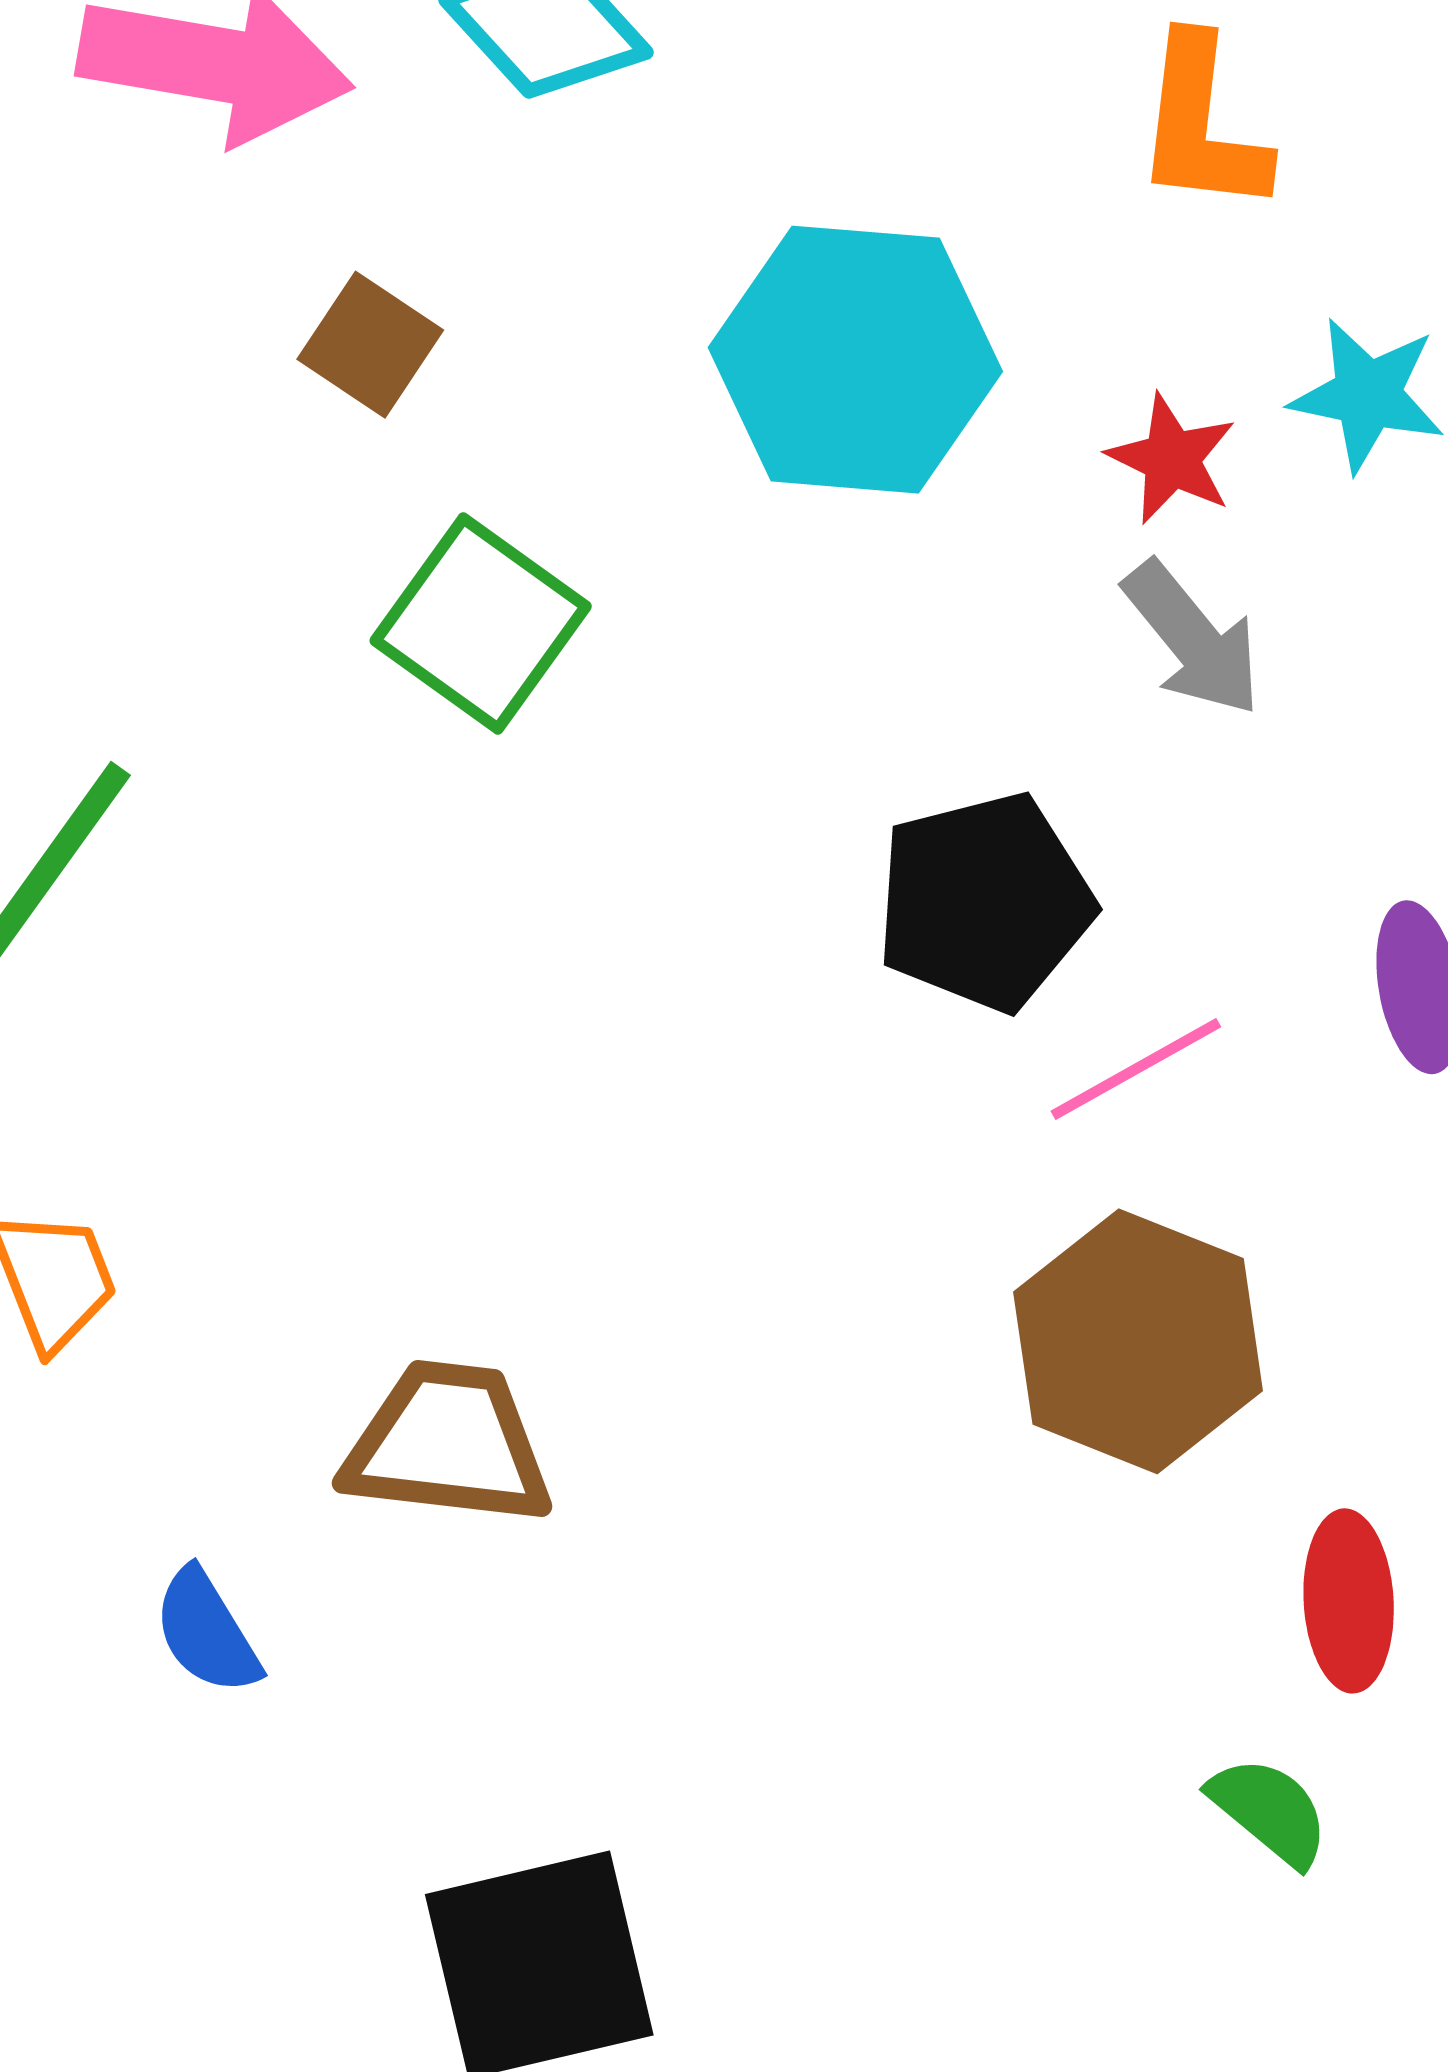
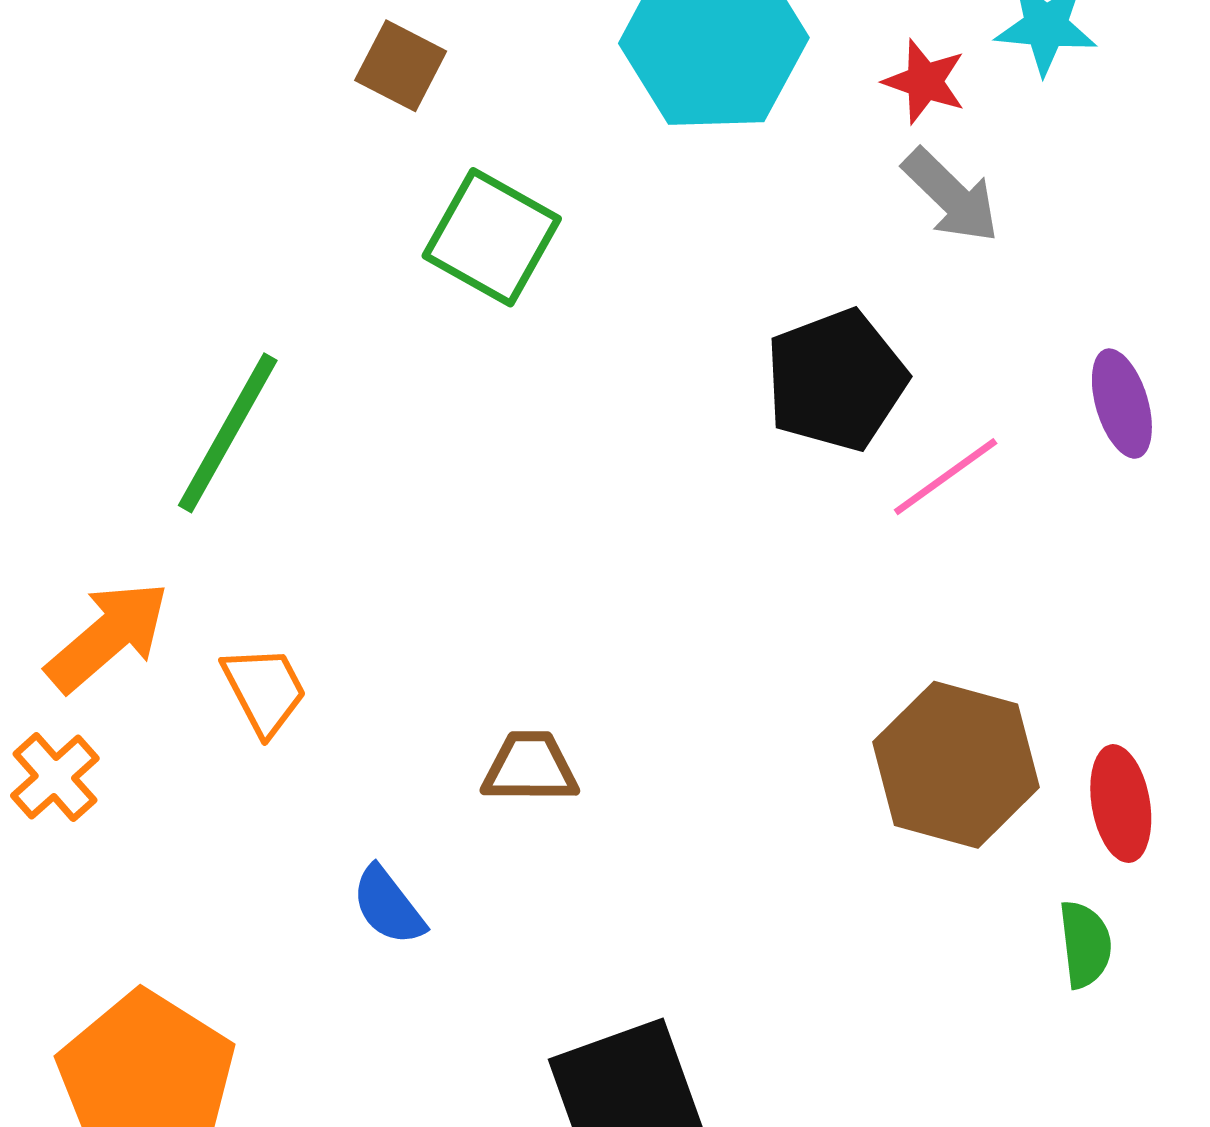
brown hexagon: (1138, 1341) -> (956, 765), moved
brown trapezoid: (448, 1444) -> (530, 767), size x0.7
green semicircle: (1270, 1811) -> (1085, 944), turned 50

